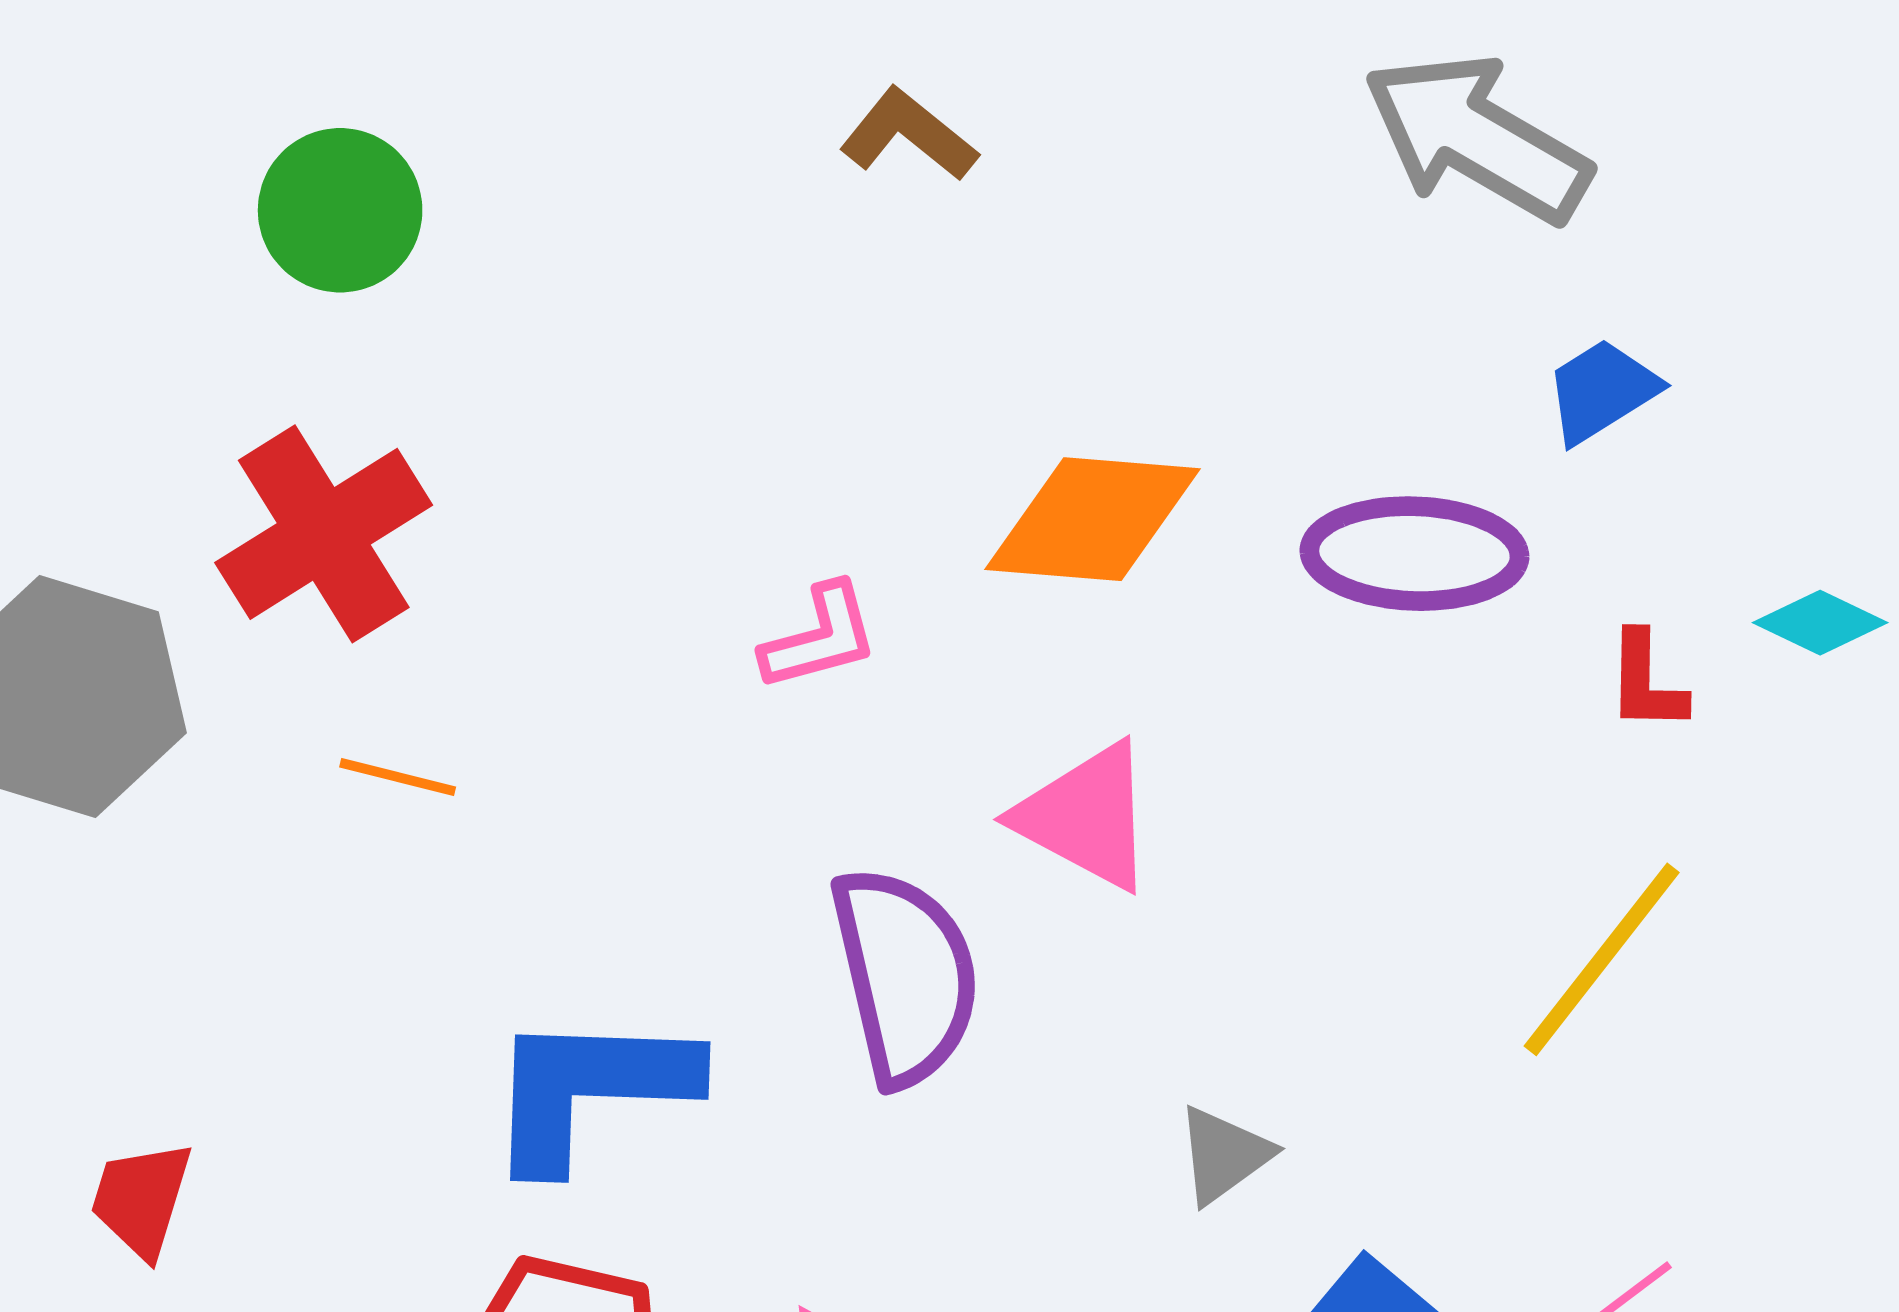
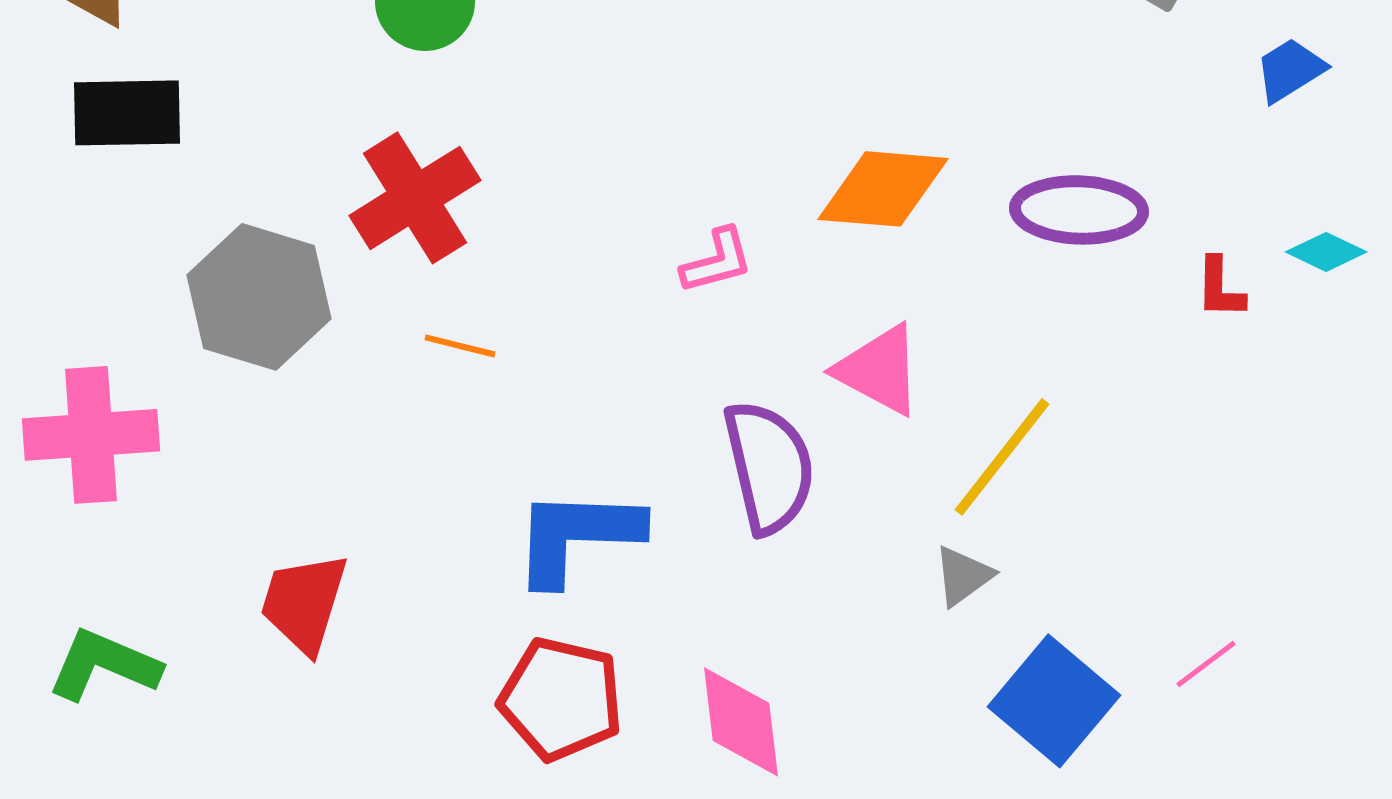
blue trapezoid: (1602, 391) -> (1290, 70), moved
yellow line: (1602, 959) -> (1002, 457), moved
red trapezoid: (141, 1199) -> (304, 603), size x1.4

